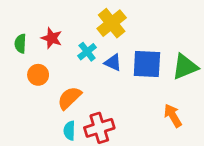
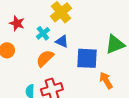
blue square: (147, 64) -> (87, 58), moved
orange semicircle: (69, 98) -> (45, 58), moved

